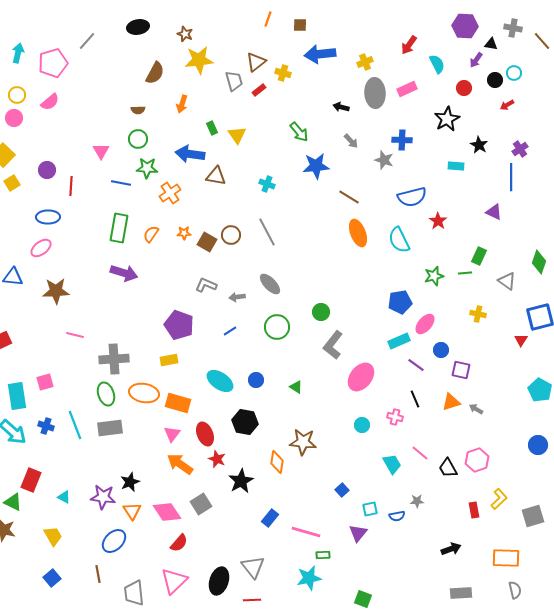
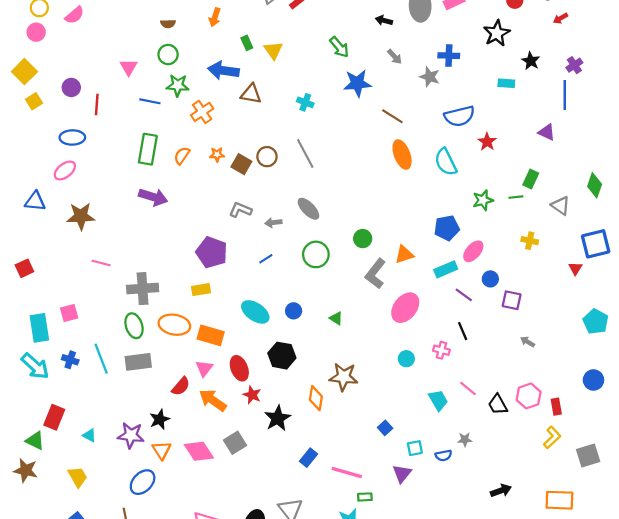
orange triangle: (451, 402) -> (404, 254), moved
red rectangle: (474, 510) -> (556, 407), moved
red semicircle: (179, 543) -> (181, 386), moved

